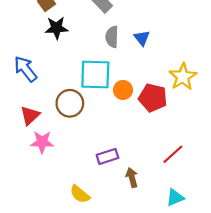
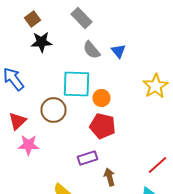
gray semicircle: (112, 37) -> (92, 50), turned -42
red pentagon: (153, 98) -> (102, 126), moved
red line: (173, 154) -> (158, 165), moved

